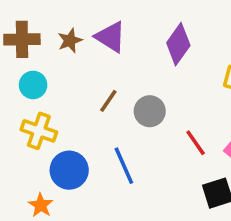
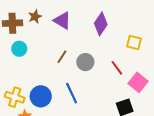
brown star: (70, 41) -> (35, 17), moved
yellow cross: (39, 131) -> (15, 97), moved
red line: (196, 143) -> (117, 68), moved

